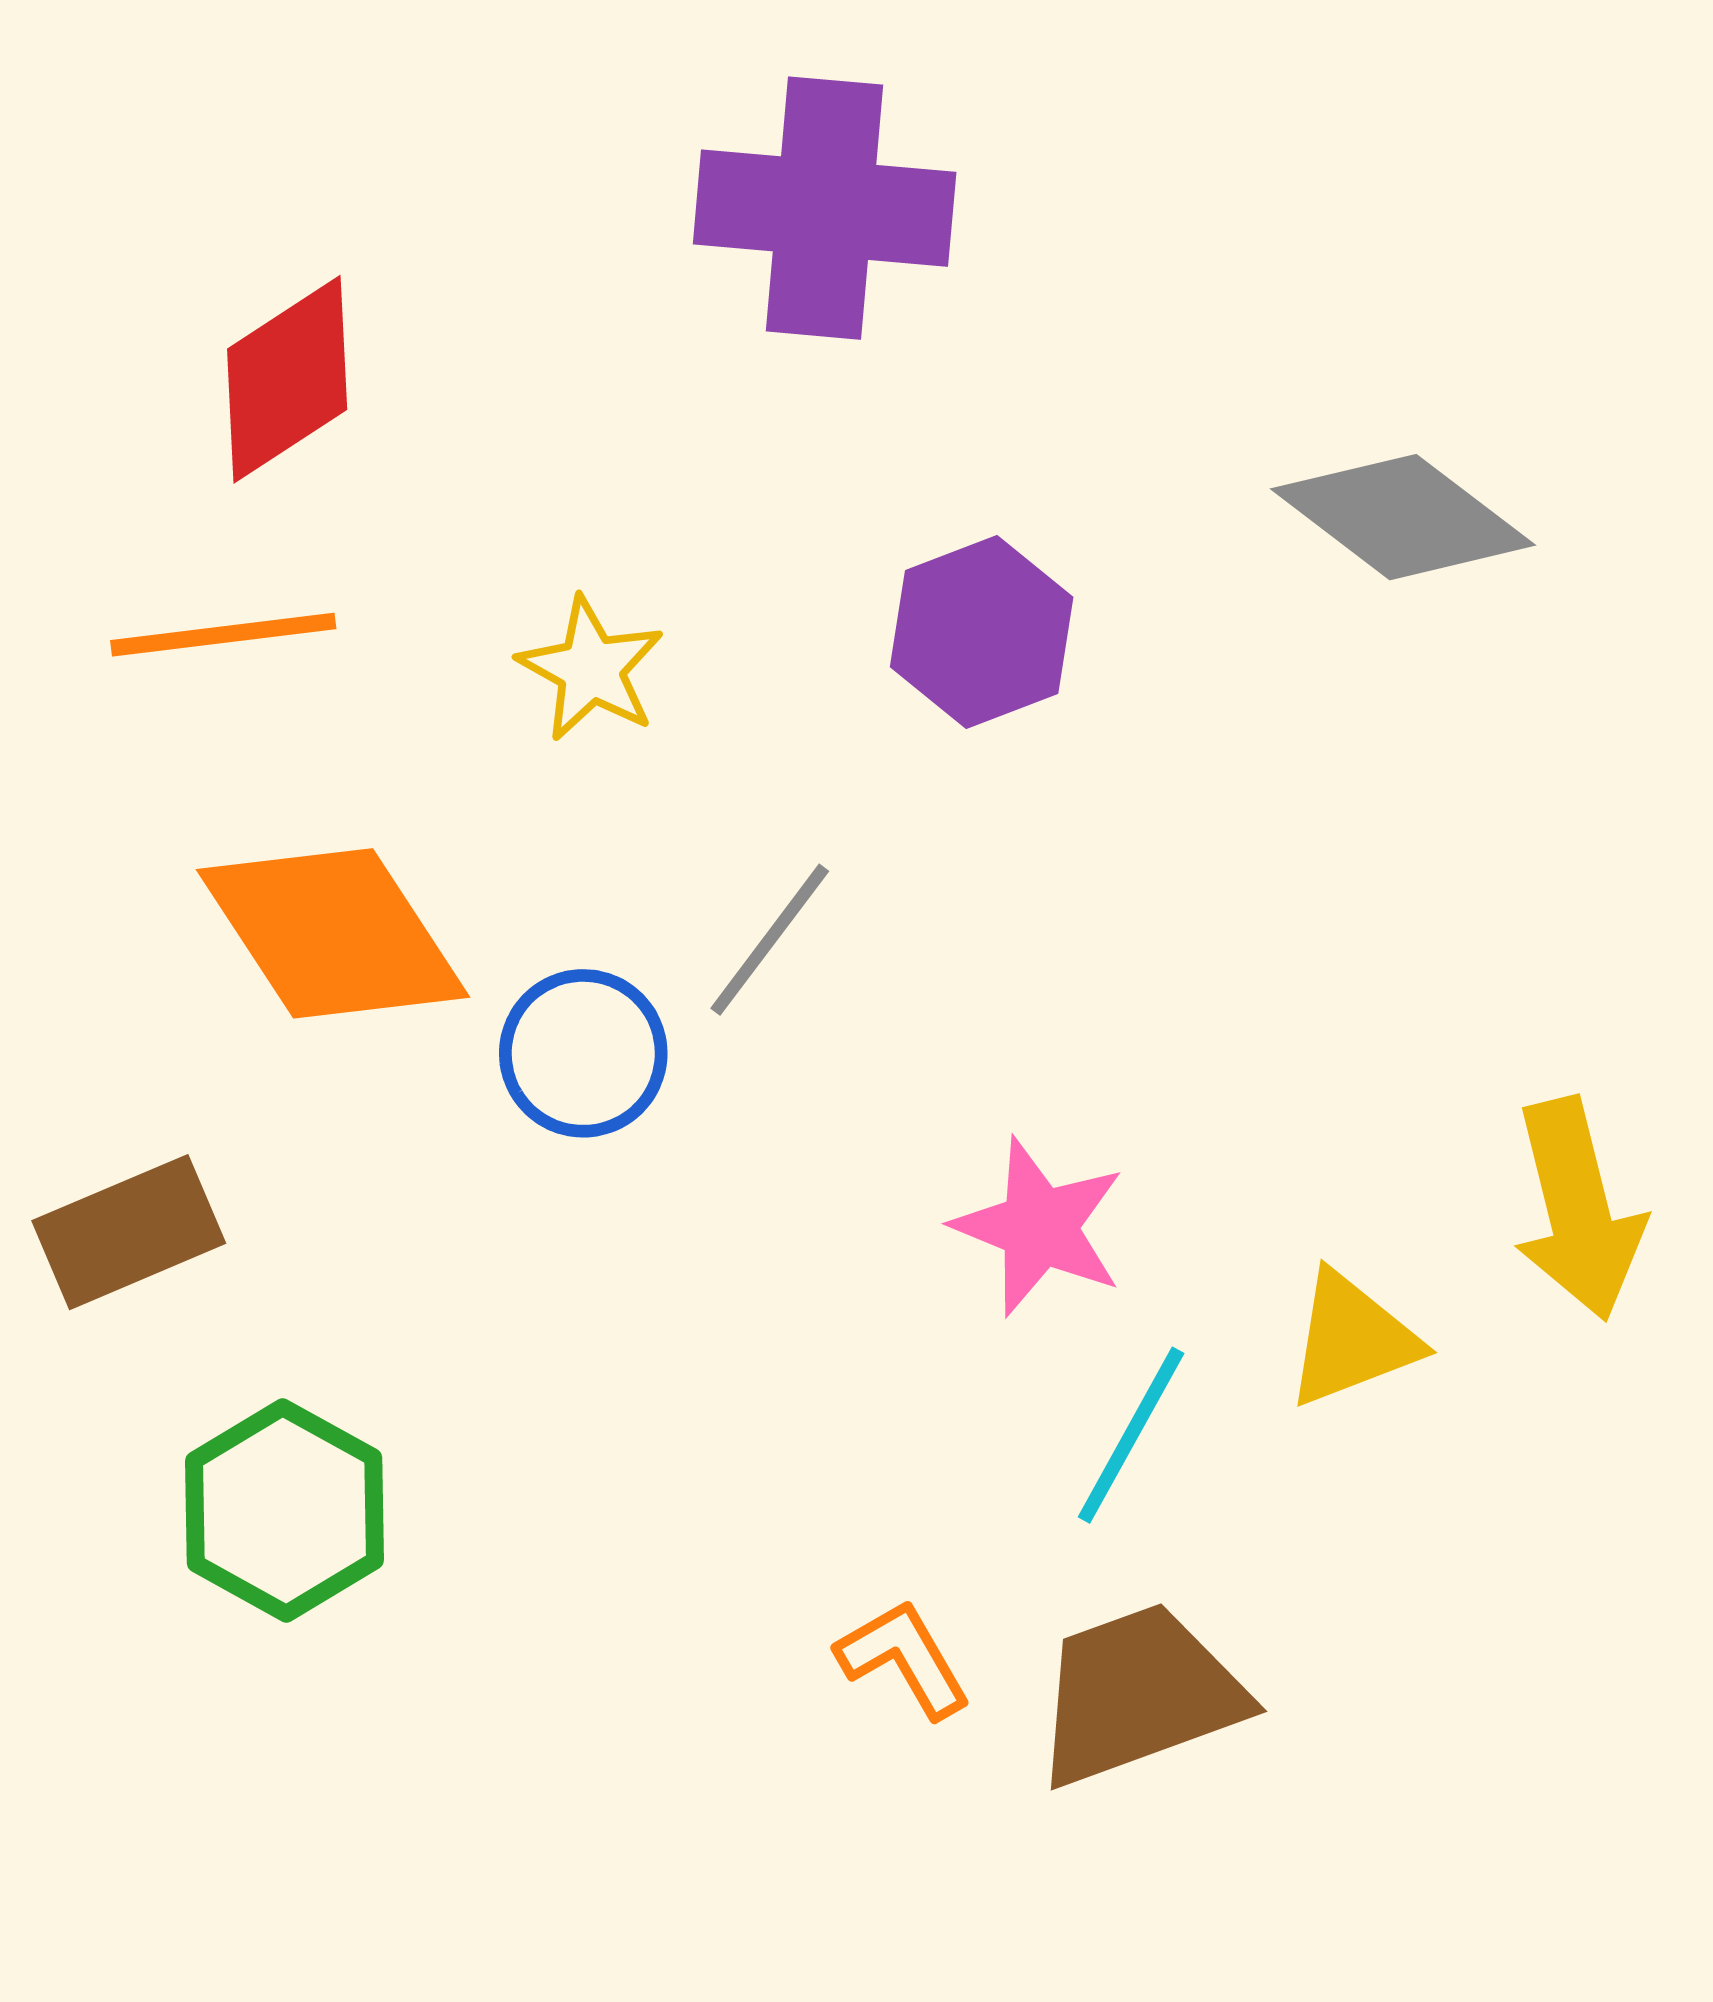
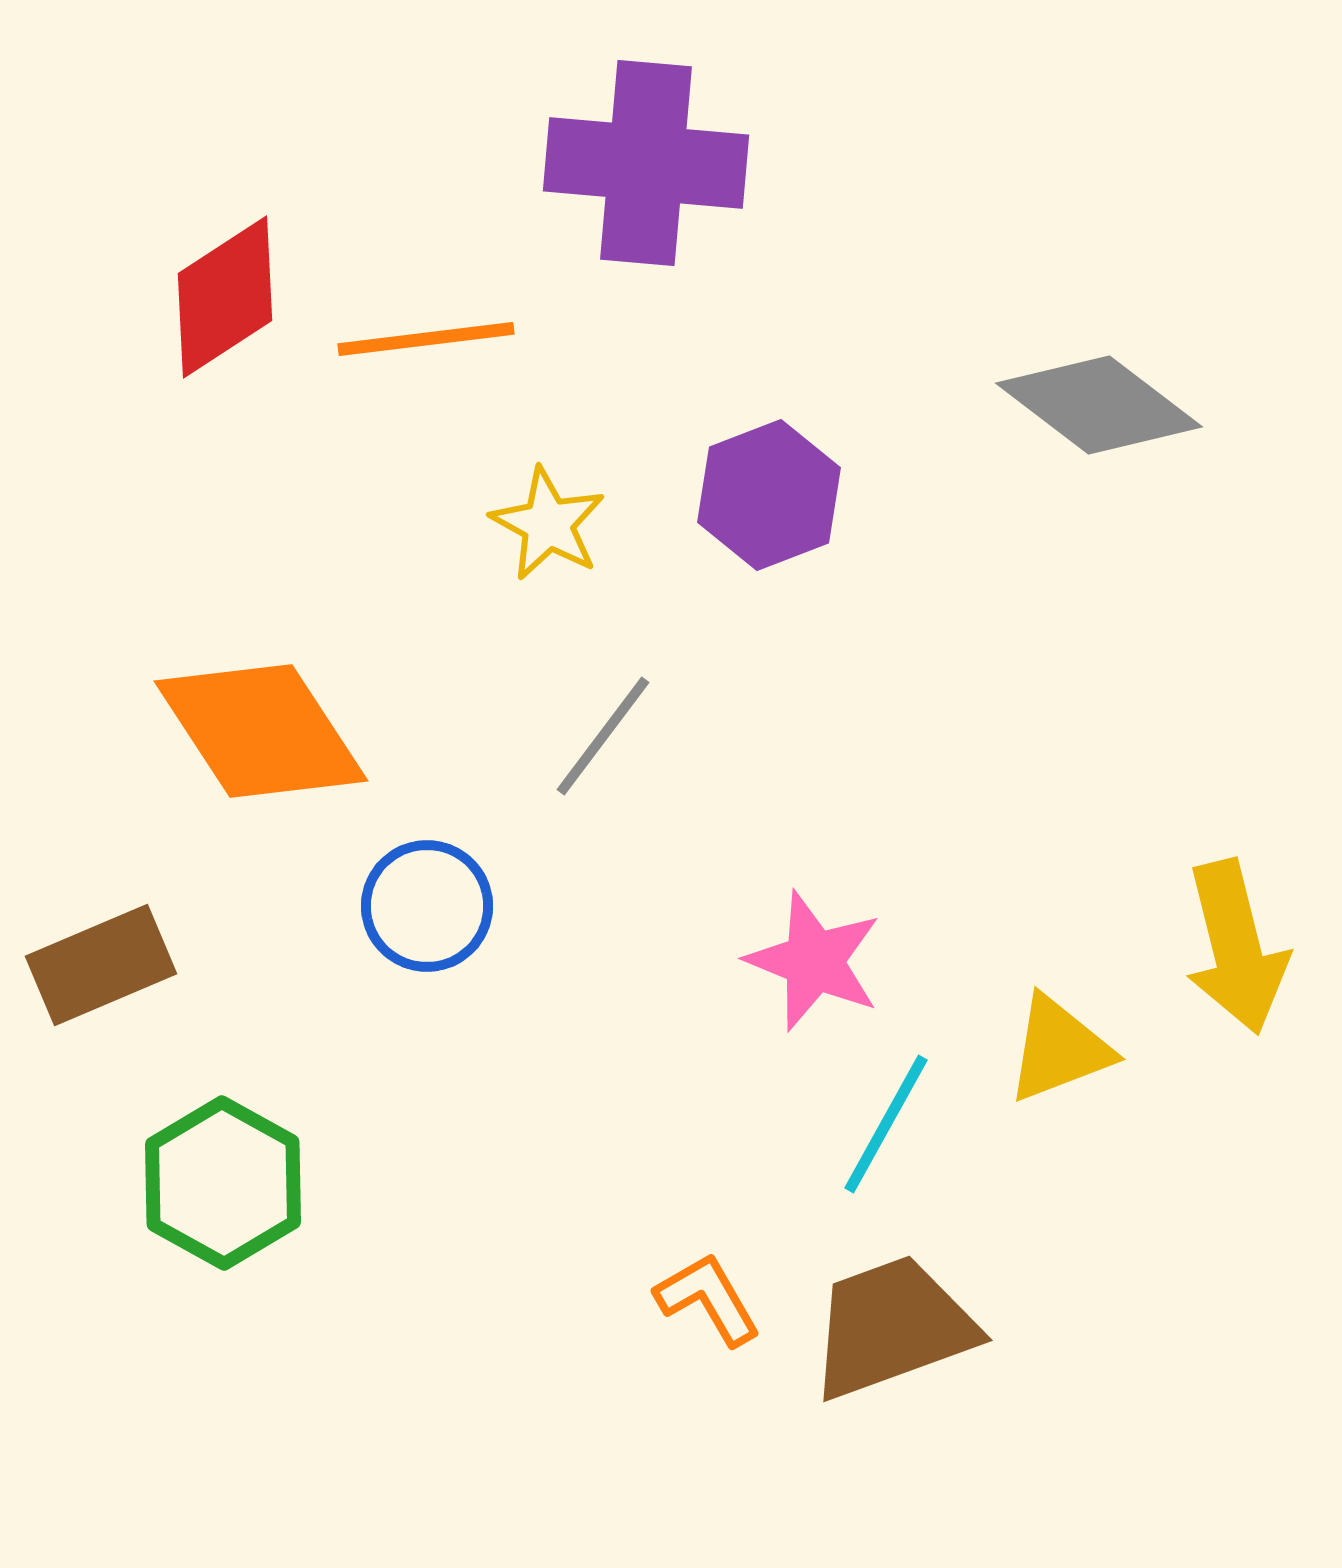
orange line: (223, 635) -> (426, 339), moved
yellow star: (591, 669) -> (548, 524), moved
blue circle: (583, 1053) -> (427, 906), moved

